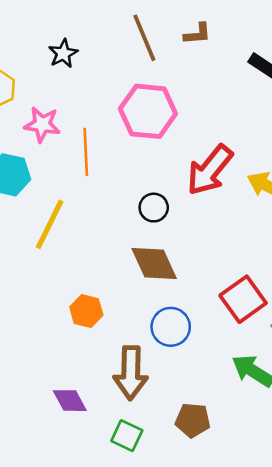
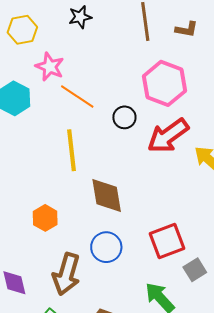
pink hexagon: (148, 111) -> (165, 83), moved
orange line: (86, 152) -> (77, 96), turned -69
black circle: (154, 208) -> (124, 117), moved
yellow line: (50, 224) -> (71, 150), moved, turned -48

